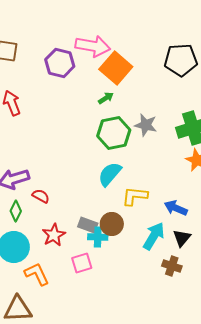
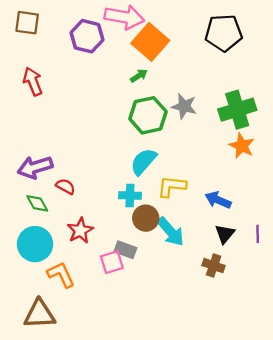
green diamond: (16, 211) -> (37, 203), turned -55
gray rectangle: (88, 225) -> (125, 250), moved
cyan arrow: (154, 236) -> (171, 232), moved, turned 108
cyan cross: (98, 237) -> (130, 196), moved

